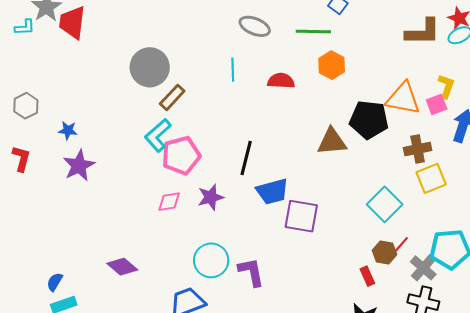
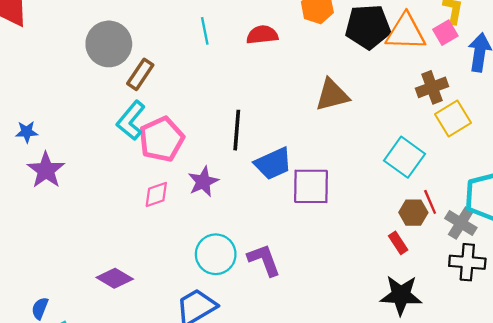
black pentagon: (369, 120) -> (368, 27), moved
red line: (400, 246) -> (430, 202), turned -55

